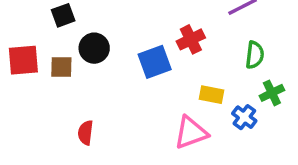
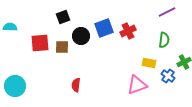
red cross: (191, 39) -> (128, 31), moved
green semicircle: (255, 55) -> (164, 40), moved
blue square: (155, 62) -> (104, 28), moved

